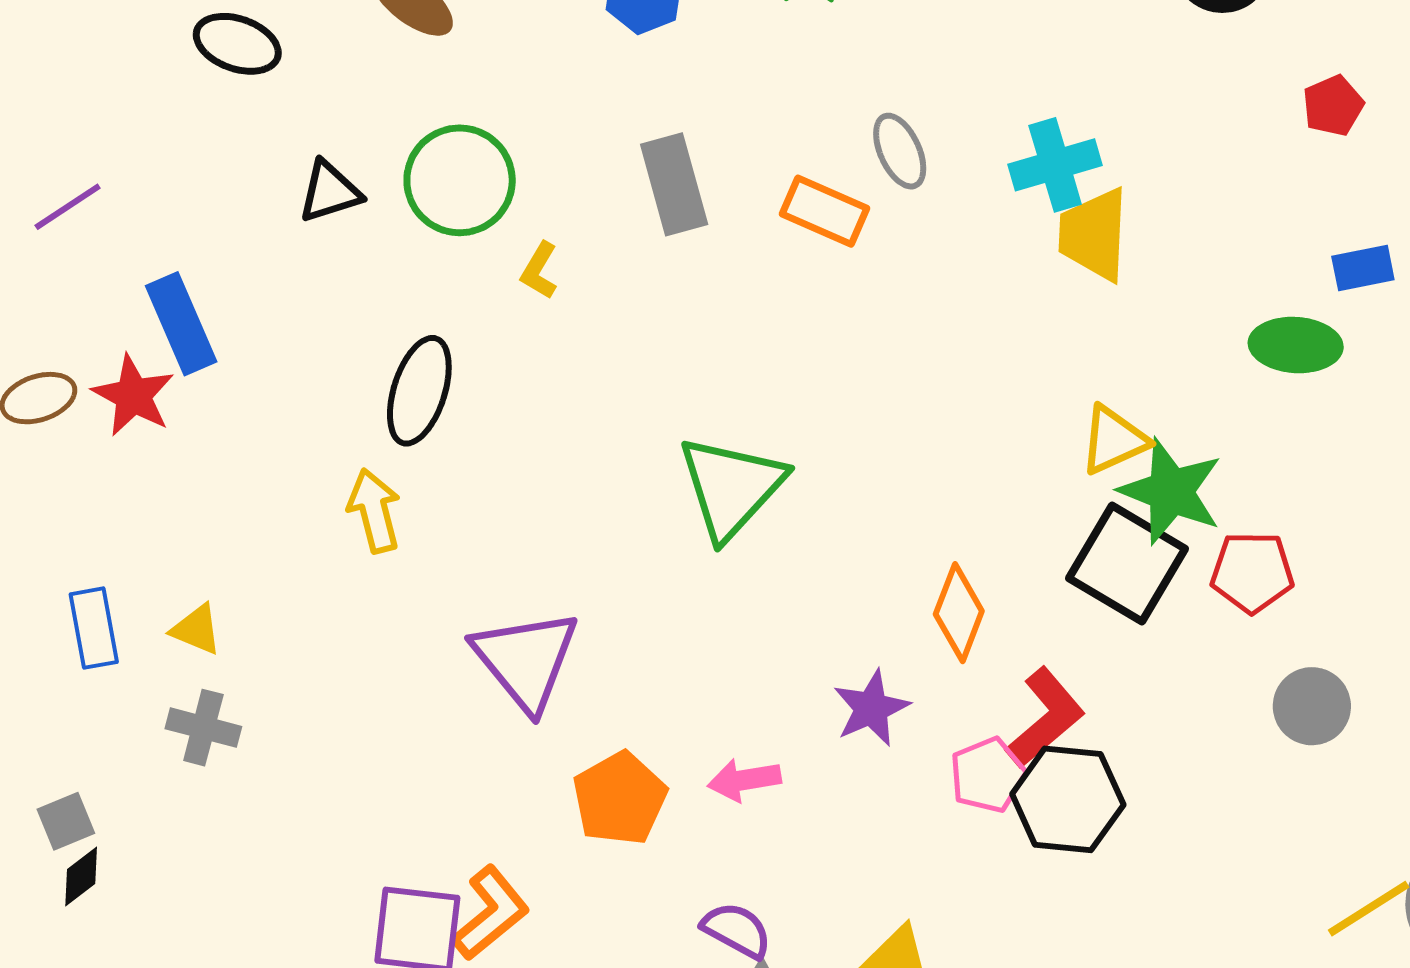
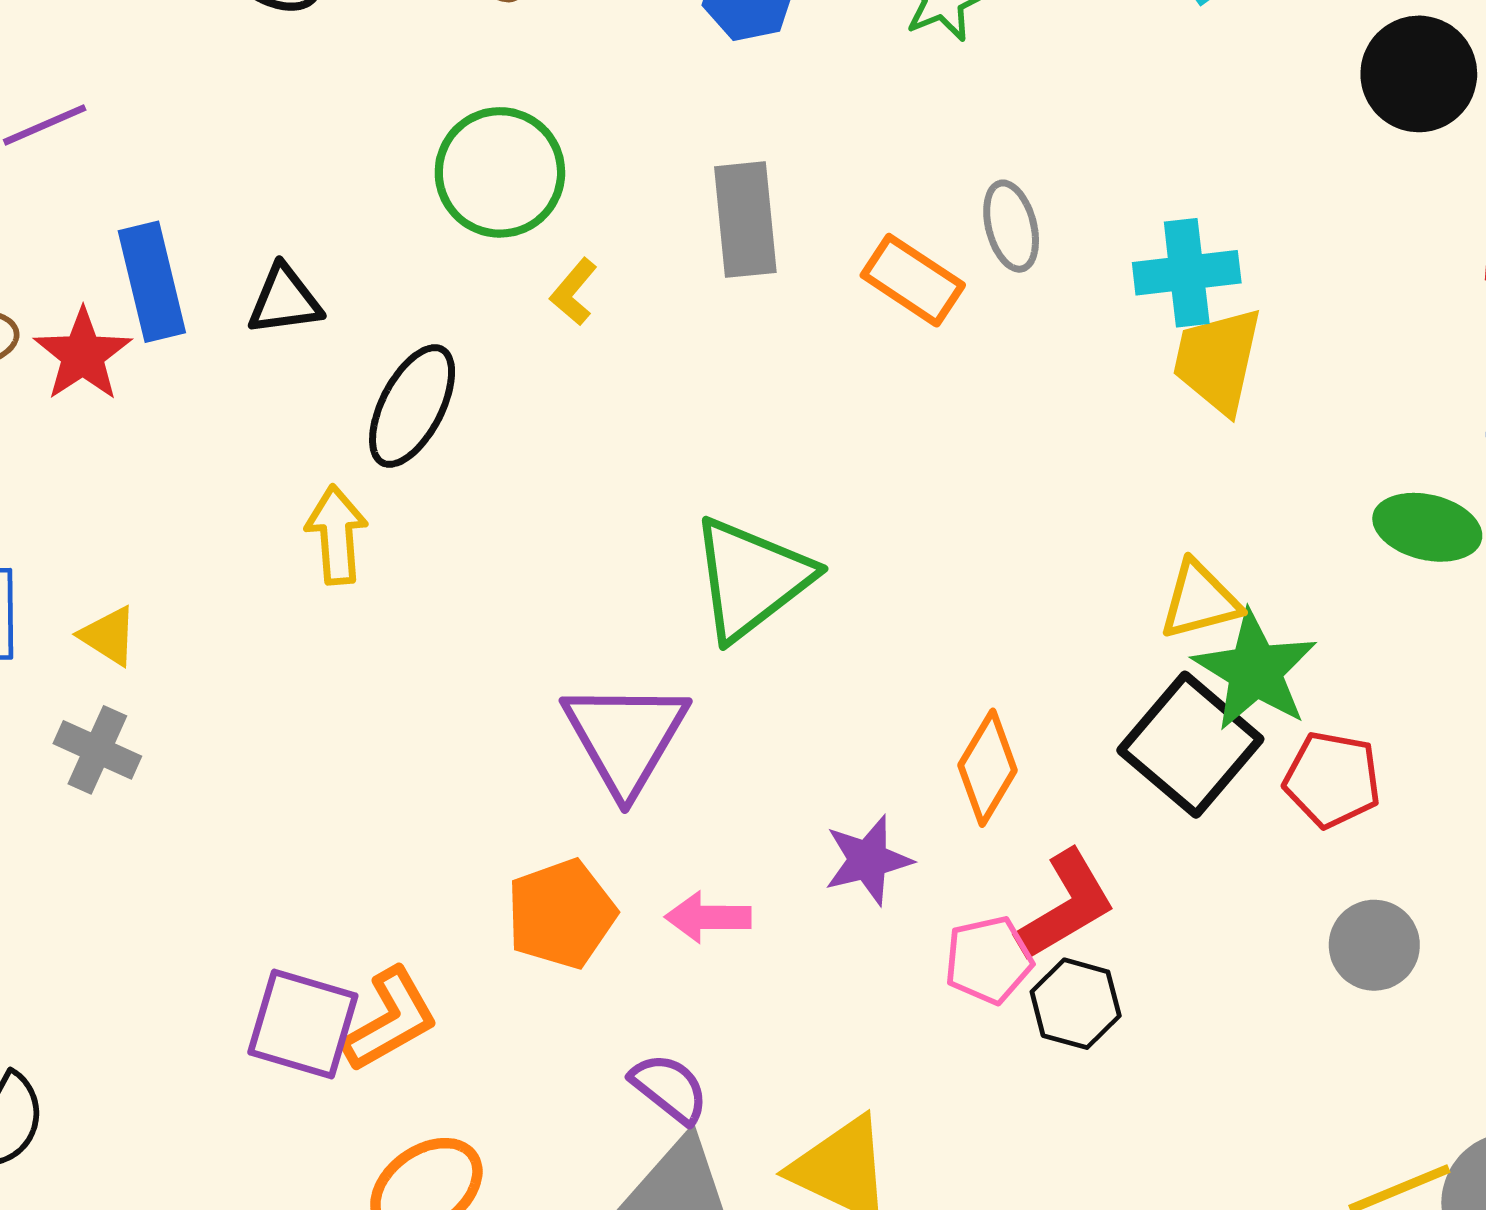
black triangle: (330, 192) -> (285, 300), moved
purple triangle: (526, 660) -> (625, 737), moved
black hexagon: (1068, 799) -> (1076, 1004), size x0.7

